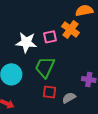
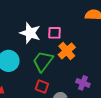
orange cross: (70, 30) -> (67, 51), moved

